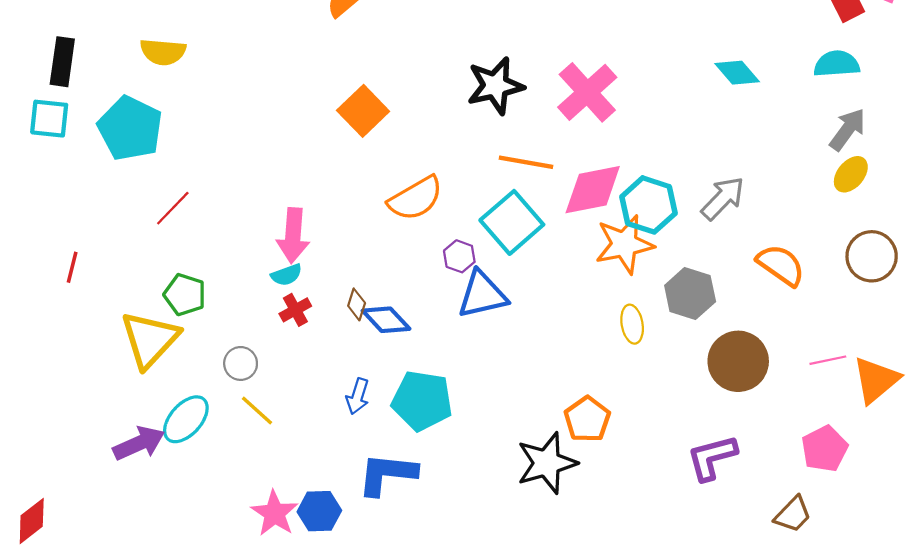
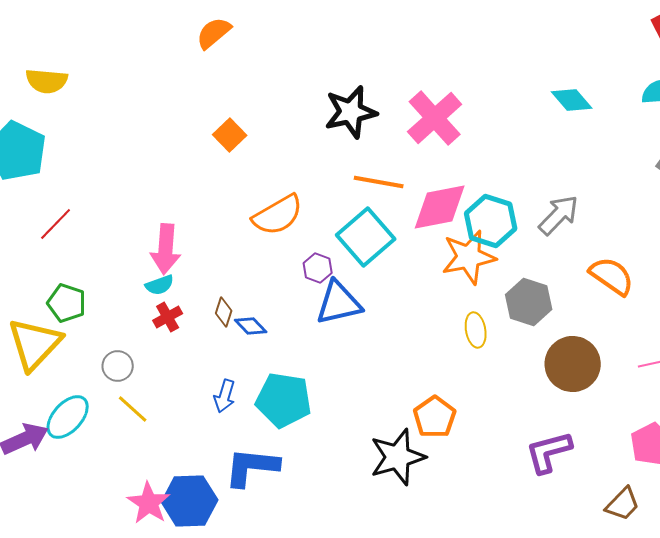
orange square: (363, 111) -> (230, 135), size x0.7
blue diamond: (386, 320) -> (251, 326), size x0.7
blue hexagon: (319, 511) -> (190, 501), size x1.4

